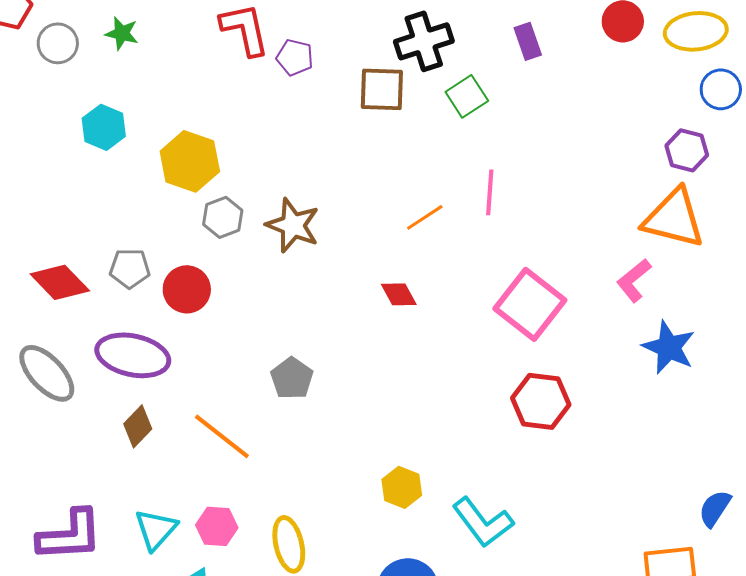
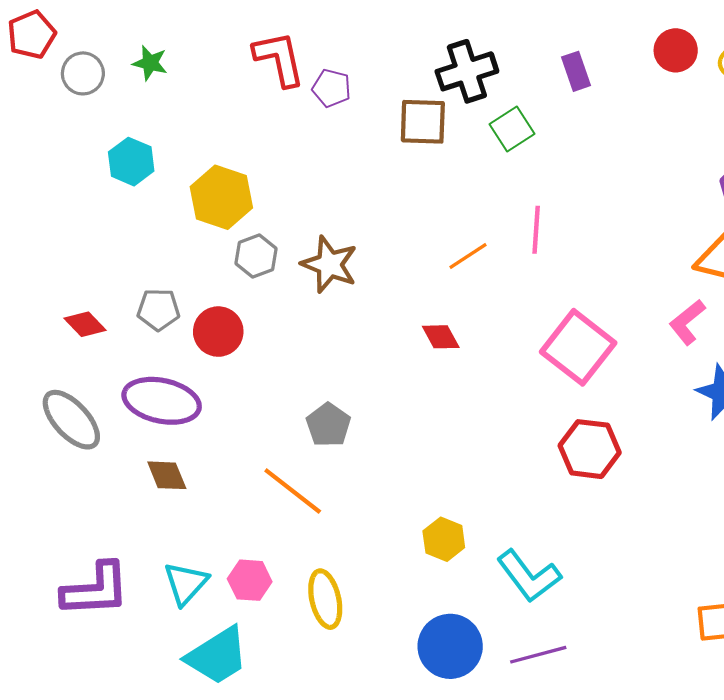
red diamond: (60, 282) -> (85, 324), size x0.7
brown diamond: (138, 426) -> (167, 475), turned -66
orange line: (222, 436) -> (293, 491), moved

